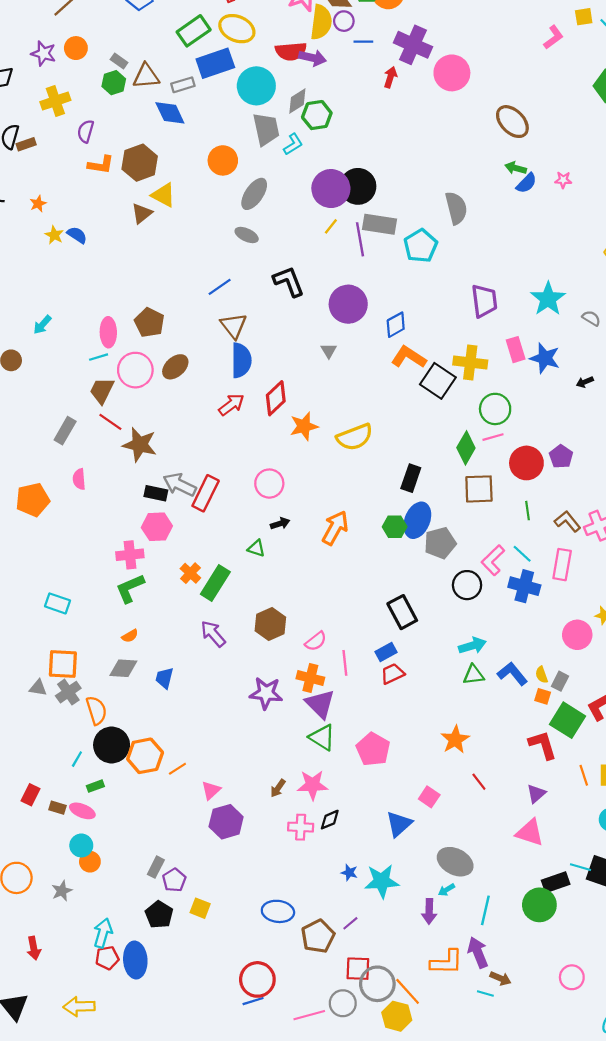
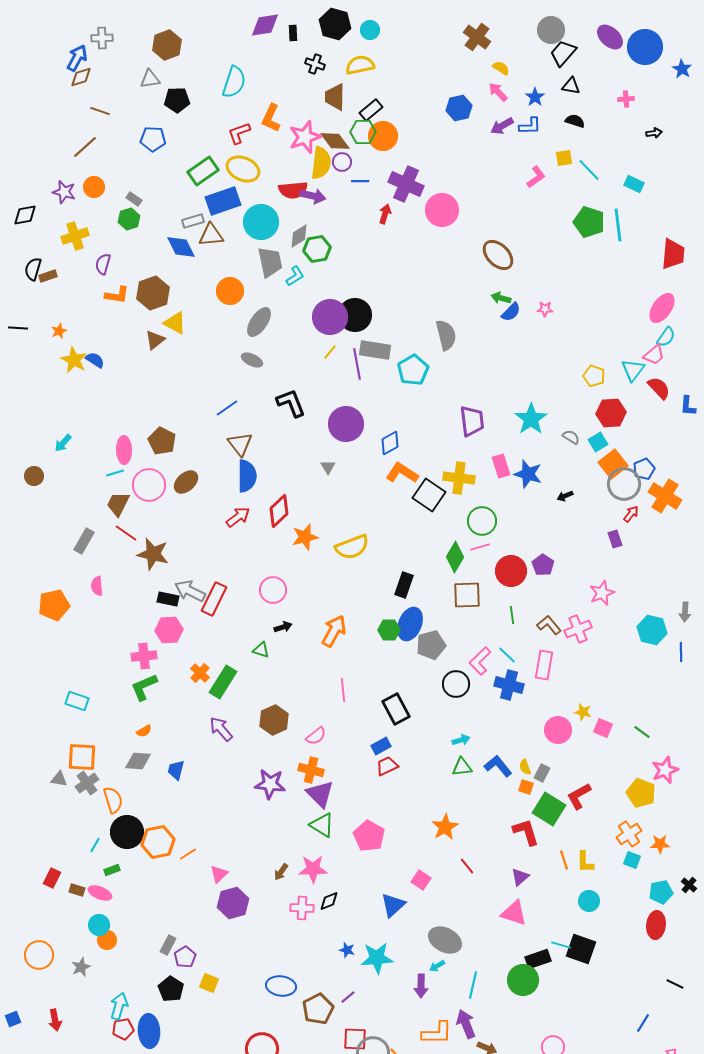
brown triangle: (146, 76) -> (211, 235), moved
yellow star: (54, 235) -> (74, 360), size x1.5
cyan arrow: (472, 646) -> (461, 740), size x0.7
pink line: (345, 663) -> (343, 690), moved

